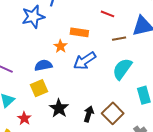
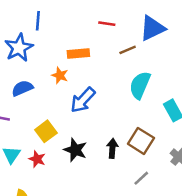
blue arrow: (85, 61) -> (83, 100), moved
blue semicircle: (43, 65) -> (22, 88), moved
red star: (24, 118) -> (37, 159), moved

